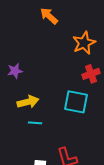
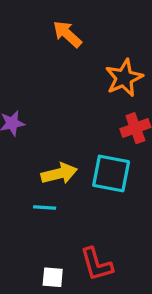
yellow arrow: (28, 102) -> (59, 174), moved

